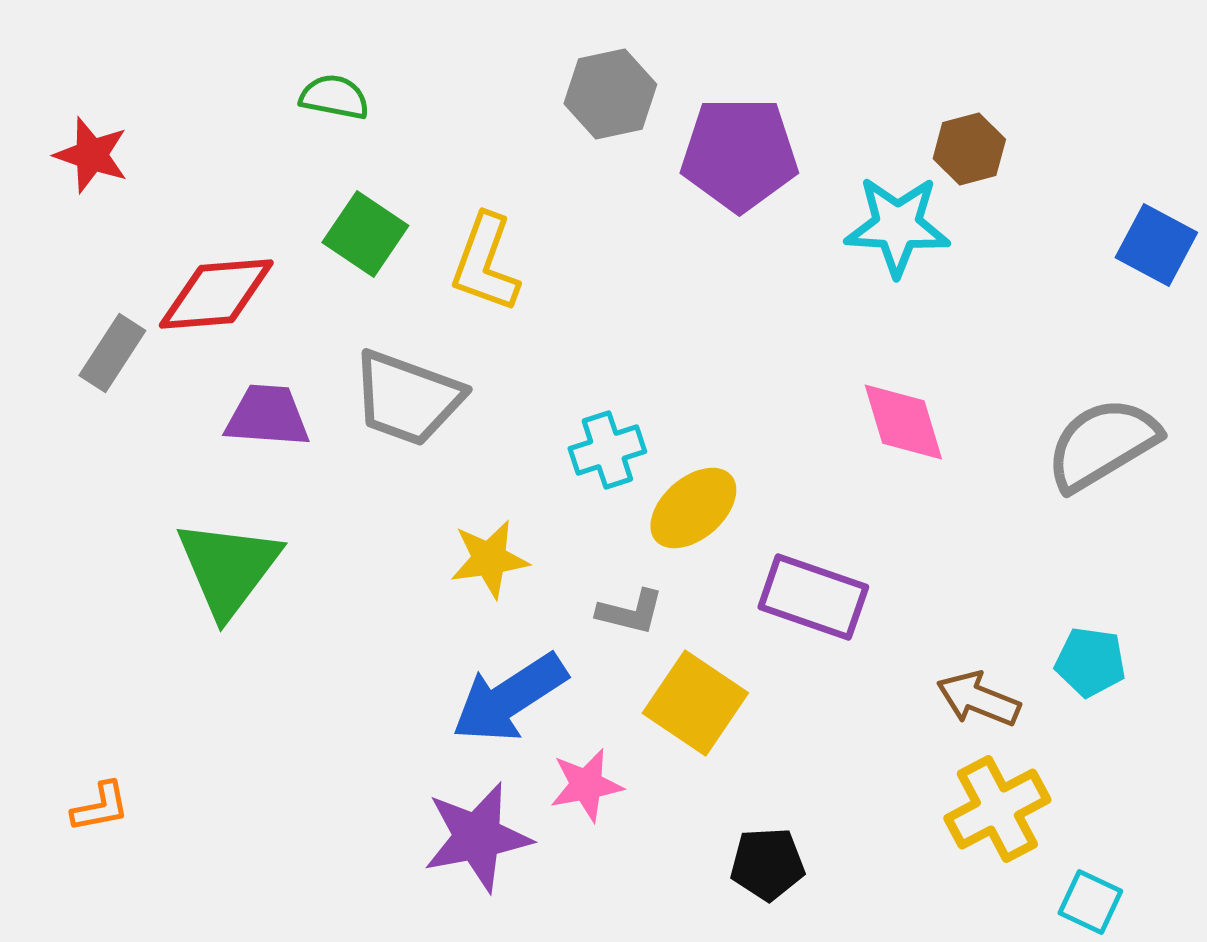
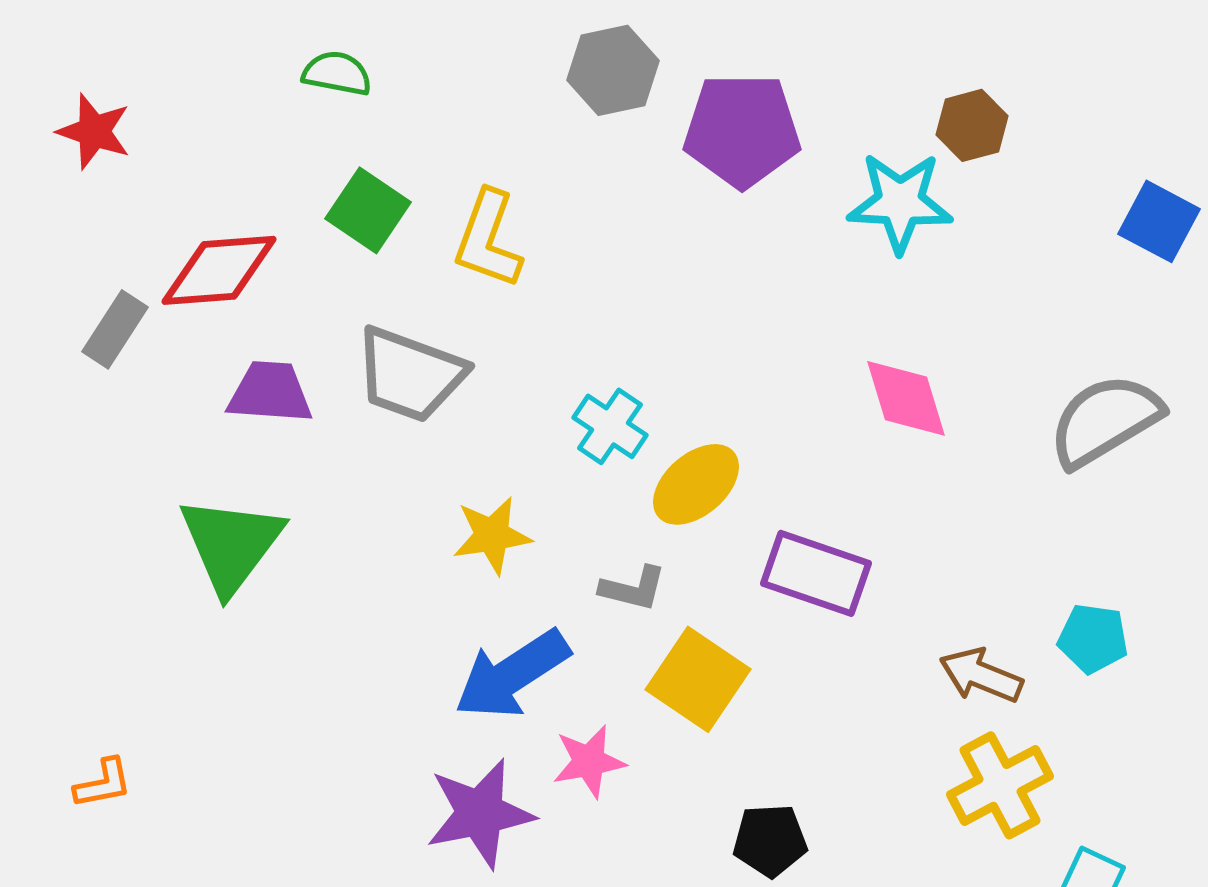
cyan cross: (607, 450) -> (610, 426), turned -38

